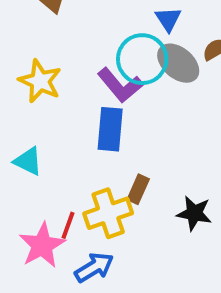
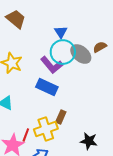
blue triangle: (168, 19) -> (61, 32), moved
blue rectangle: (110, 129) -> (47, 87), turned -70
black star: (194, 213) -> (89, 141), moved

